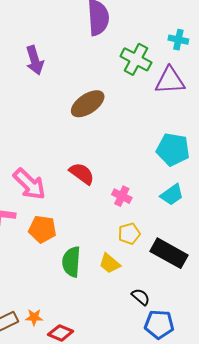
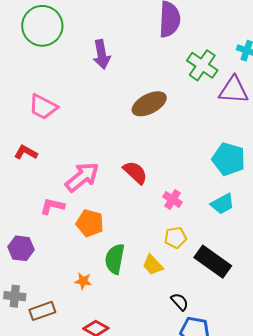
pink arrow: (29, 184) -> (82, 177), turned -90
orange star: (34, 317) -> (83, 281), moved

